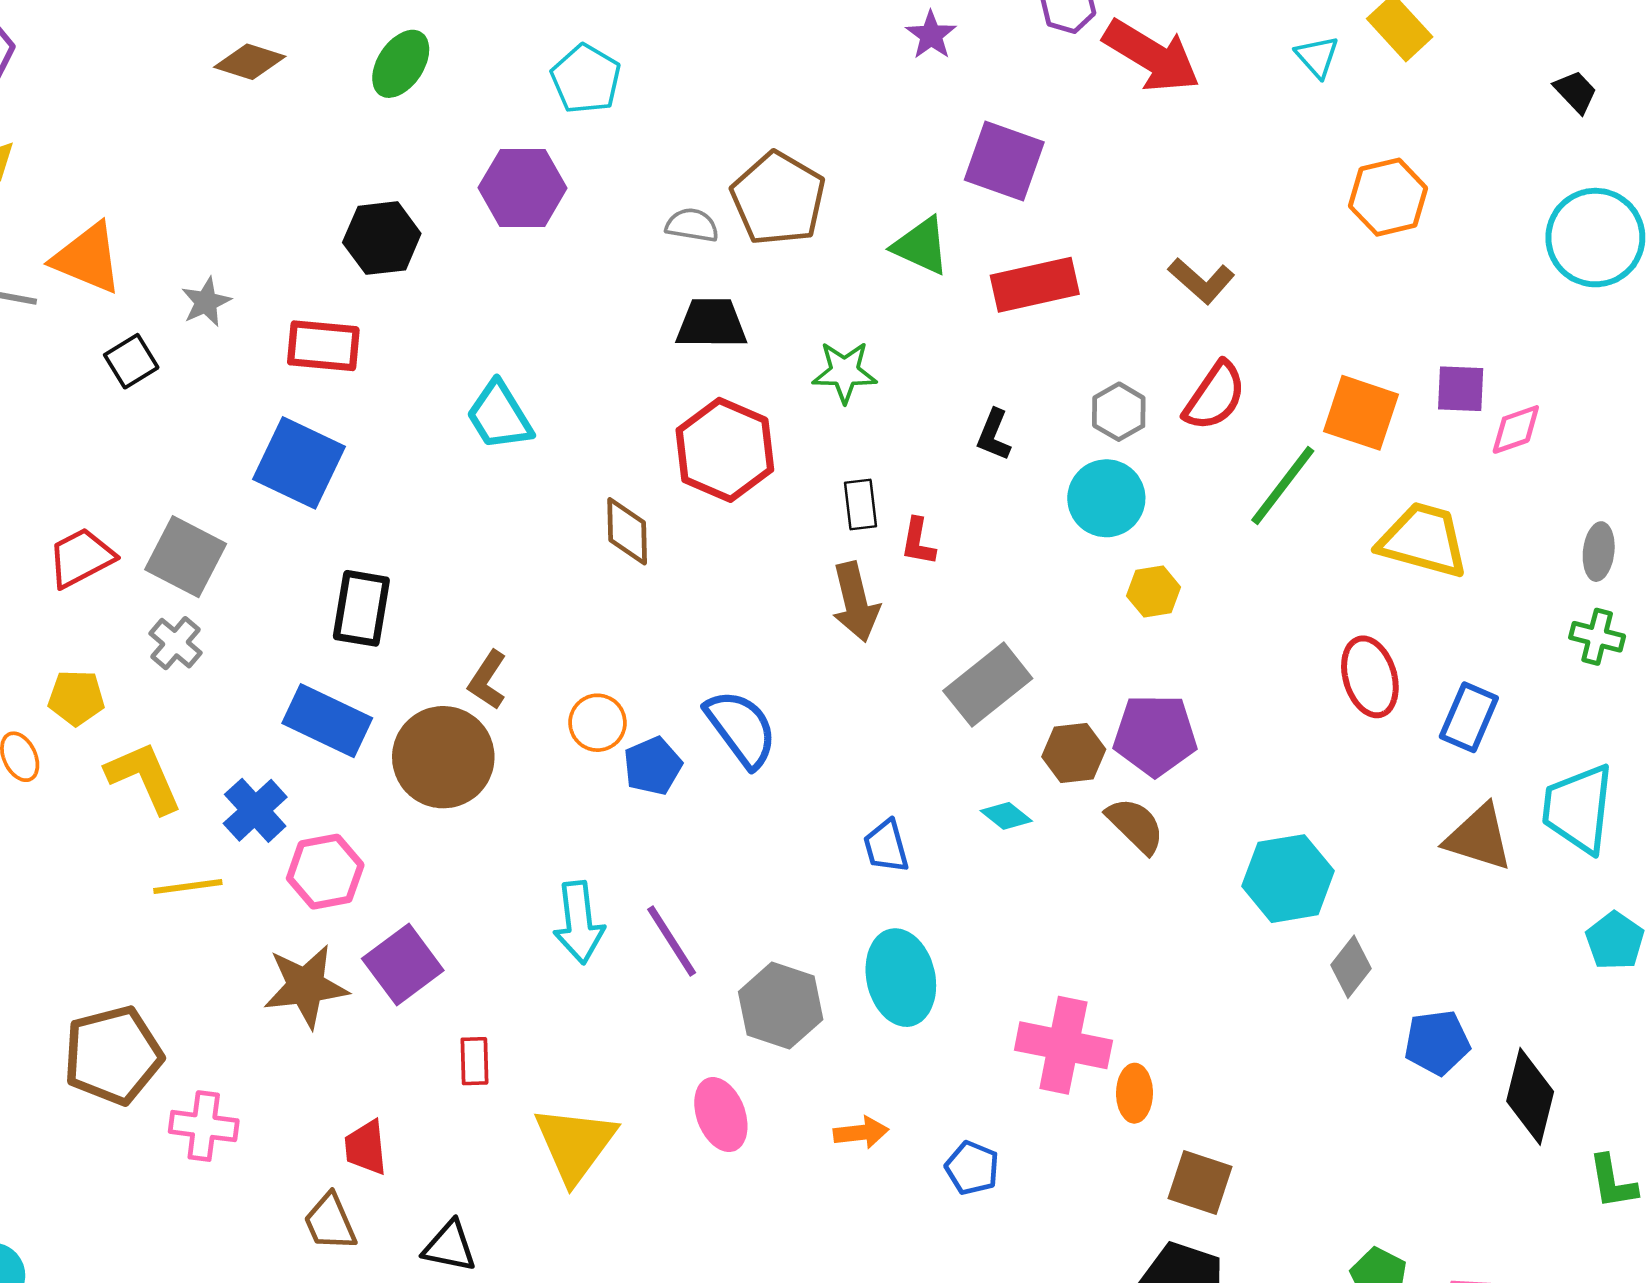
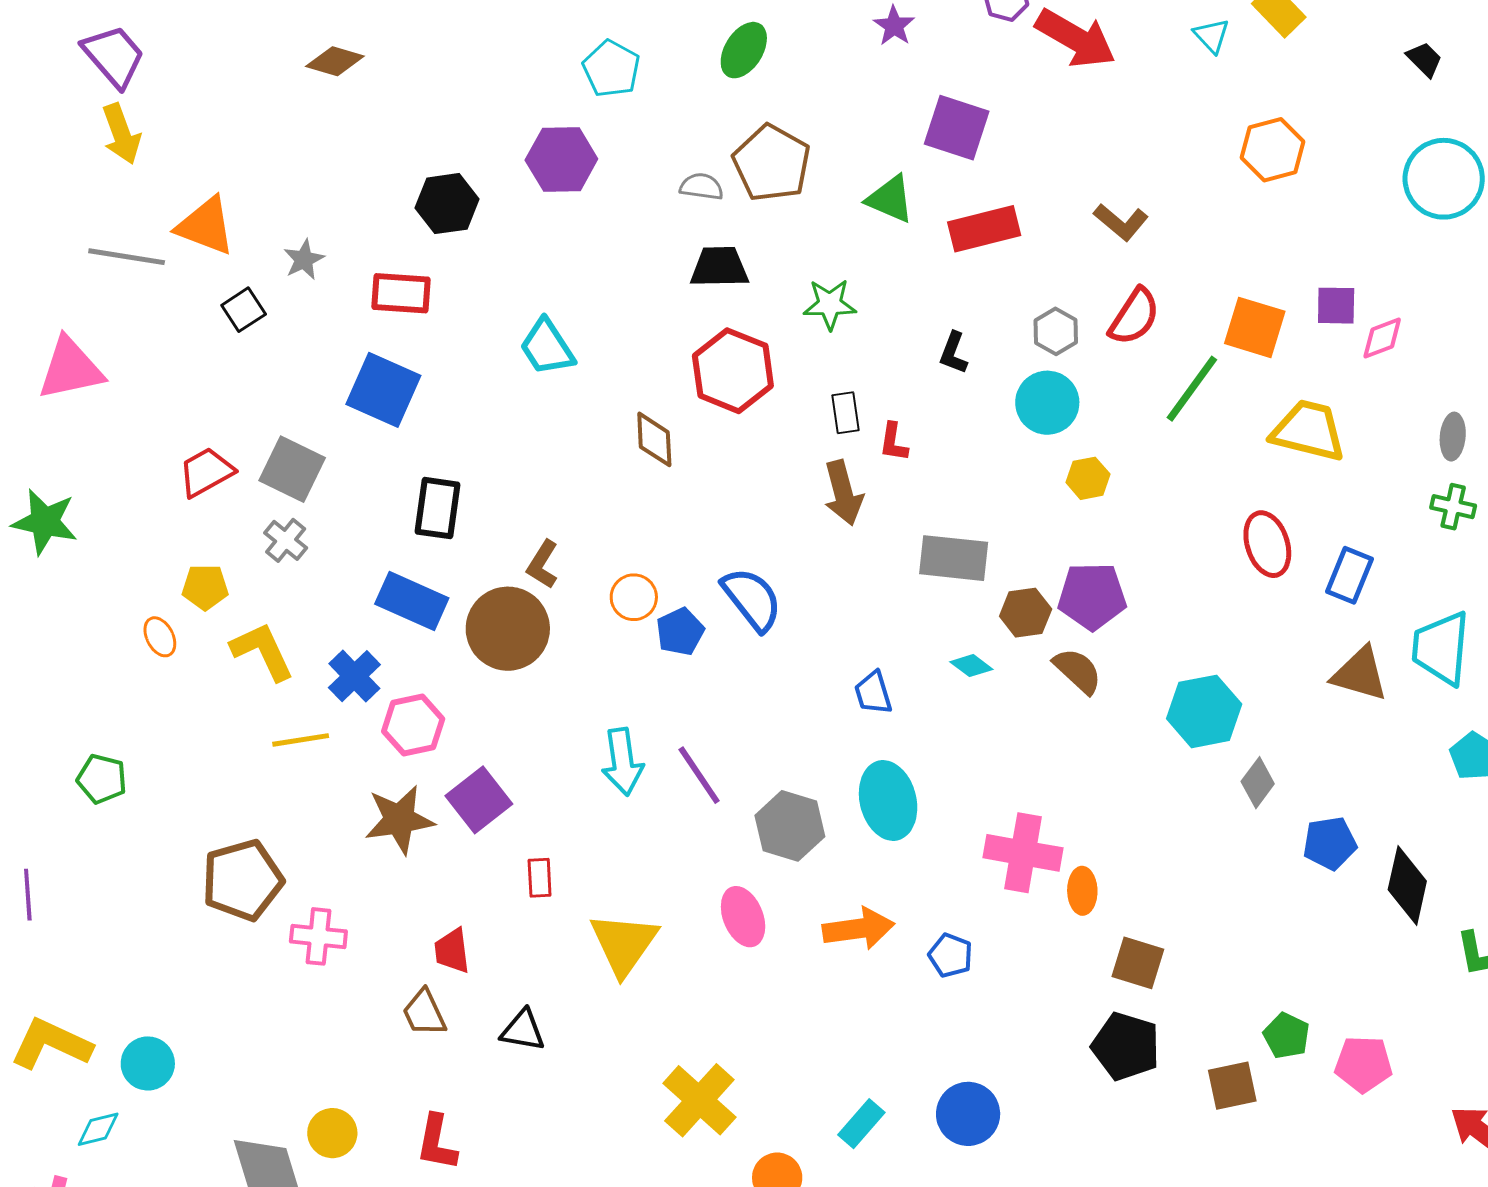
green ellipse: (401, 64) -> (744, 50), moved
gray rectangle: (988, 685) -> (954, 558), turned 46
orange arrow: (861, 1133) -> (859, 929), size x1.6

